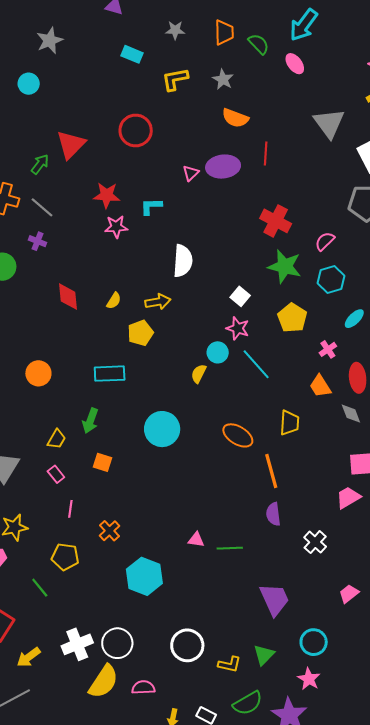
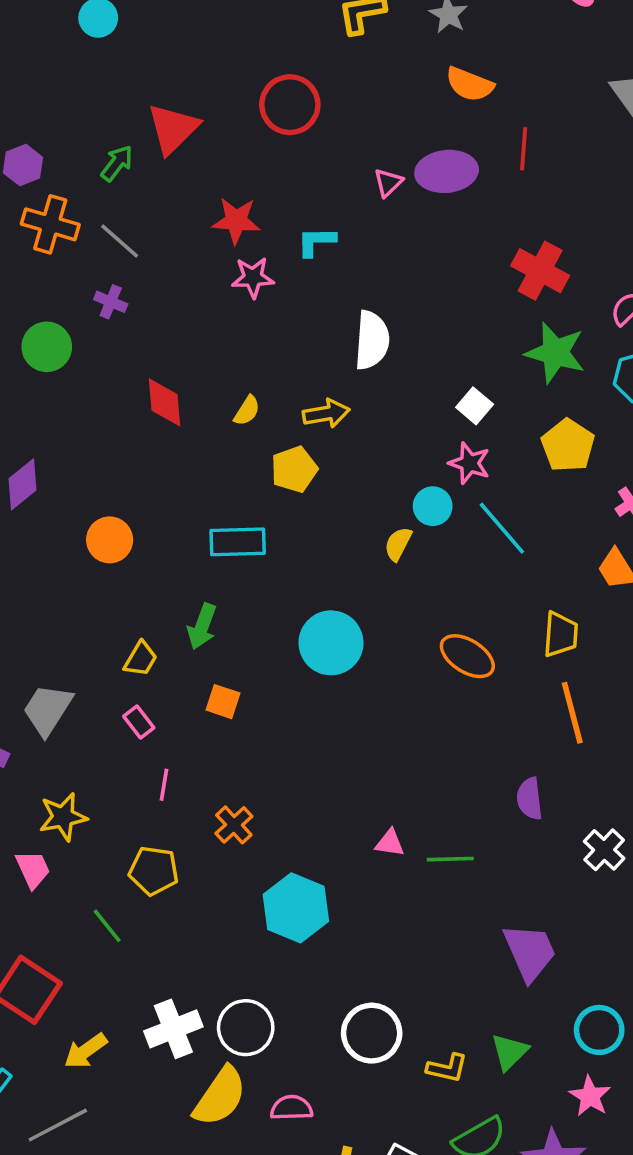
orange line: (271, 471) -> (572, 713), moved

